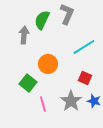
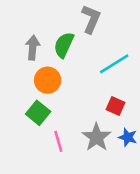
green semicircle: (42, 20) -> (64, 45), moved
orange circle: (48, 64) -> (48, 80), moved

